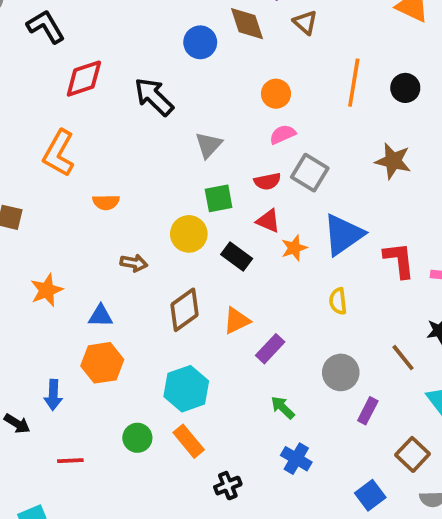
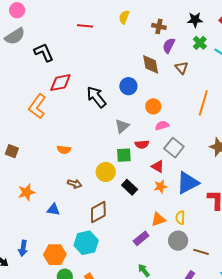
blue circle: (200, 42) -> (128, 86), moved
orange circle: (276, 94) -> (153, 106), moved
orange L-shape: (59, 153) -> (37, 106), moved
red semicircle: (267, 181) -> (142, 144), moved
red triangle: (268, 221) -> (158, 166), moved
orange triangle: (237, 321) -> (158, 219), moved
brown line: (403, 358) -> (201, 252), moved, turned -42
orange hexagon: (102, 363) -> (55, 255), moved
gray circle: (341, 372) -> (178, 241), moved
cyan hexagon: (186, 389) -> (86, 243), moved

